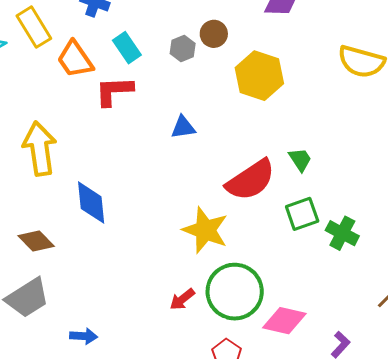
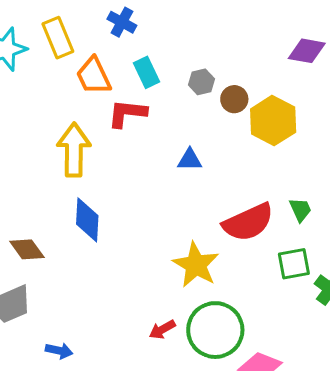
brown circle: (214, 34) -> (234, 99), moved
yellow arrow: (40, 148) -> (74, 150), moved

